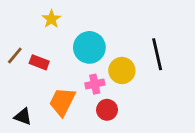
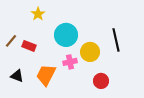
red circle: (107, 110) -> (101, 81), moved
black triangle: (23, 117) -> (17, 76), moved

